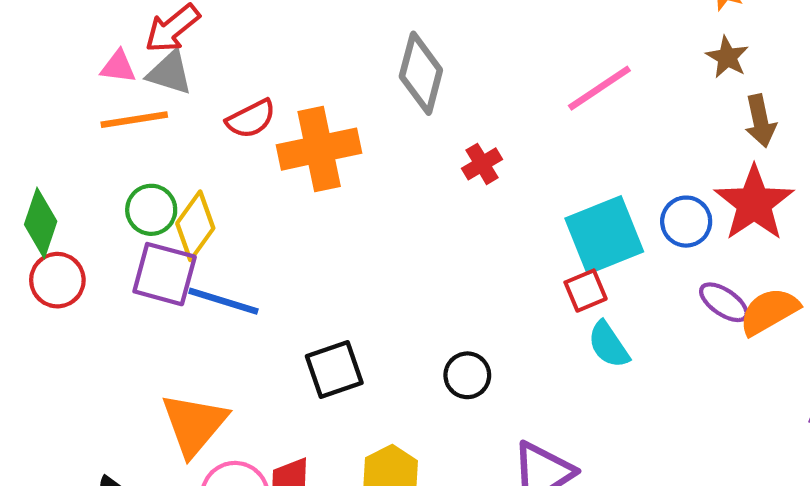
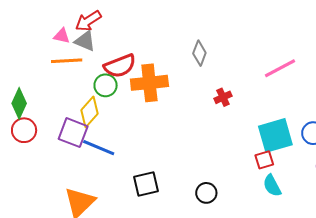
gray diamond: (421, 73) -> (199, 53), size x0.7
red semicircle: (251, 119) -> (120, 66), size x1.4
green circle: (151, 210) -> (106, 85), moved

